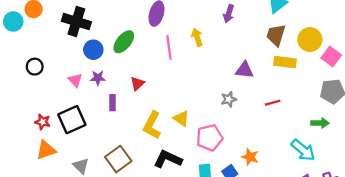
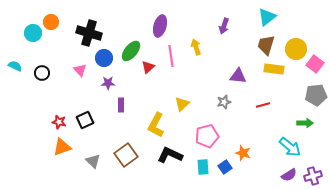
black circle: (35, 67) -> (42, 73), moved
pink triangle: (75, 80) -> (80, 70), moved
red triangle: (137, 84) -> (148, 67), moved
yellow triangle: (181, 118) -> (182, 104), moved, turned 42
black square: (72, 120) -> (85, 120), size x0.7

